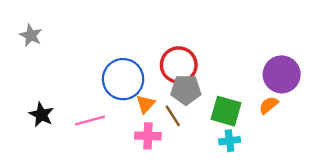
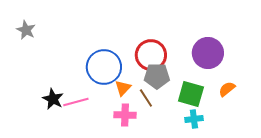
purple circle: (282, 74) -> (208, 53), moved
black star: (41, 115) -> (53, 99), moved

